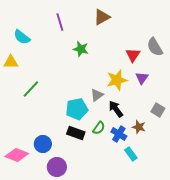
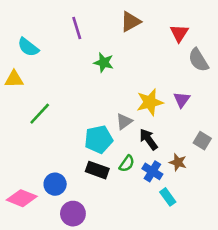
red triangle: (133, 55) -> (179, 33), moved

